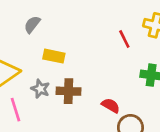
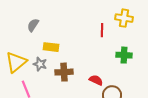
red line: (124, 39) -> (102, 30), turned 32
gray star: (40, 89) -> (40, 64), moved

